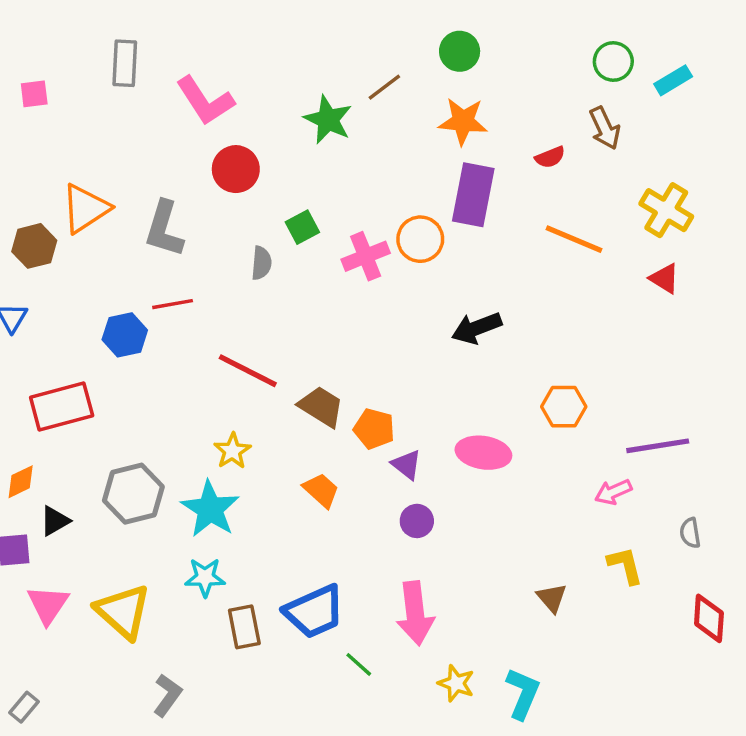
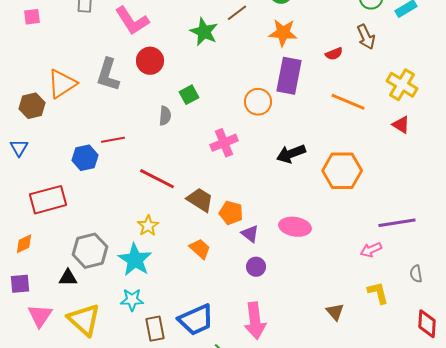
gray L-shape: (164, 229) -> (108, 75), moved
pink cross: (366, 256) -> (224, 143), moved
orange hexagon: (564, 407) -> (342, 171), moved, size x1.5
black triangle: (55, 521) -> (68, 278), moved, turned 30

